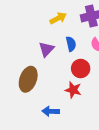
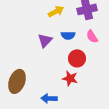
blue semicircle: (71, 44) -> (68, 35), turned 104
brown ellipse: (28, 79) -> (17, 81), moved

